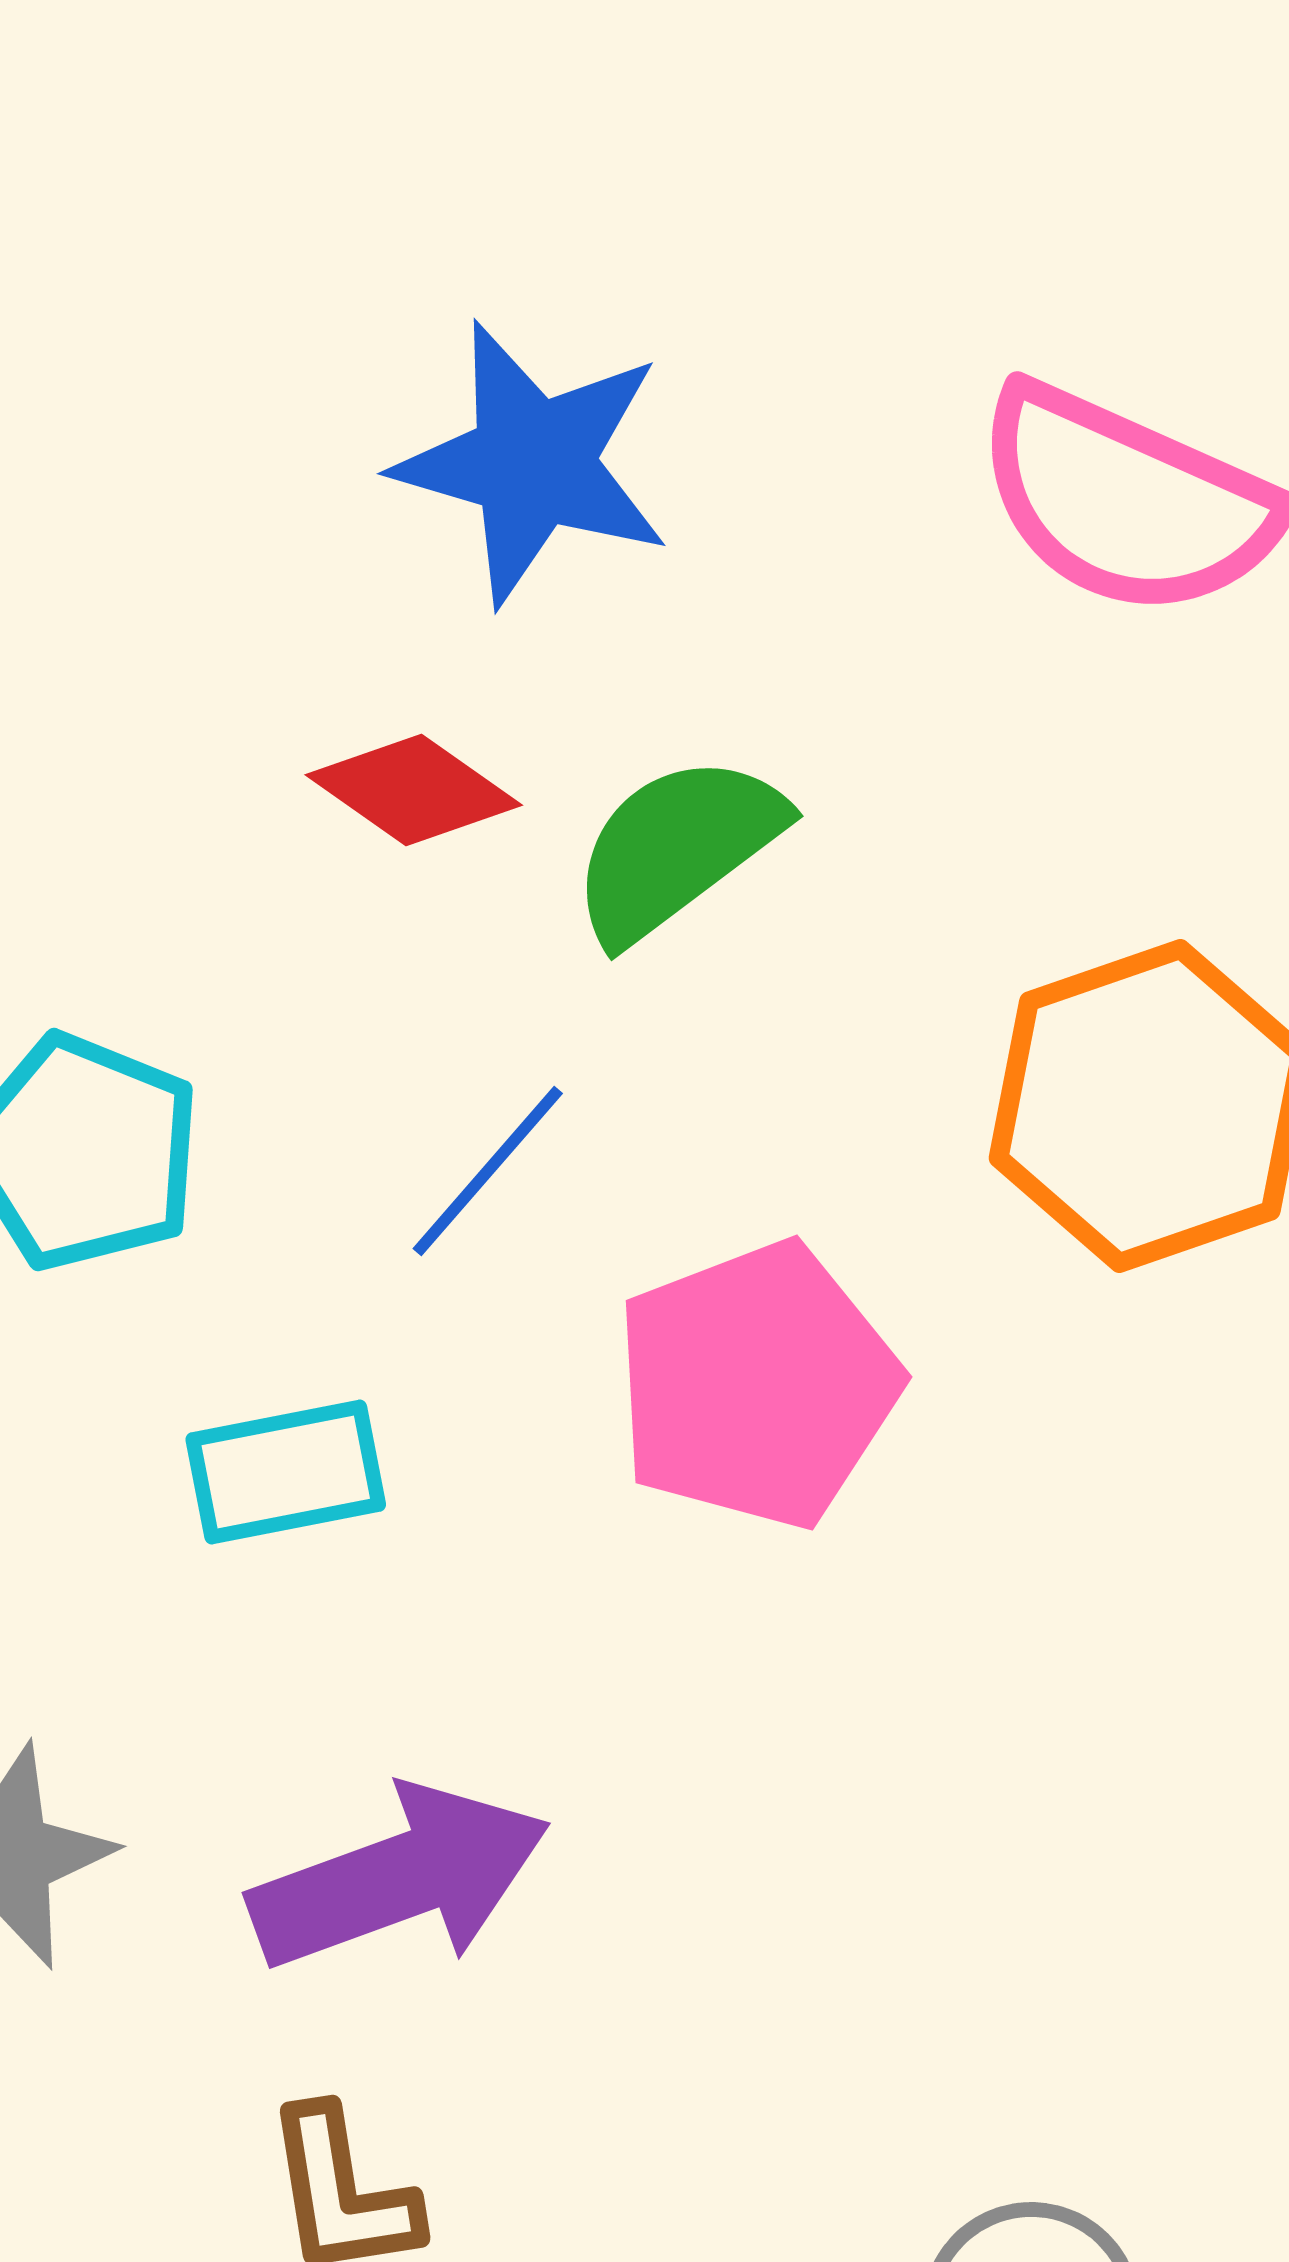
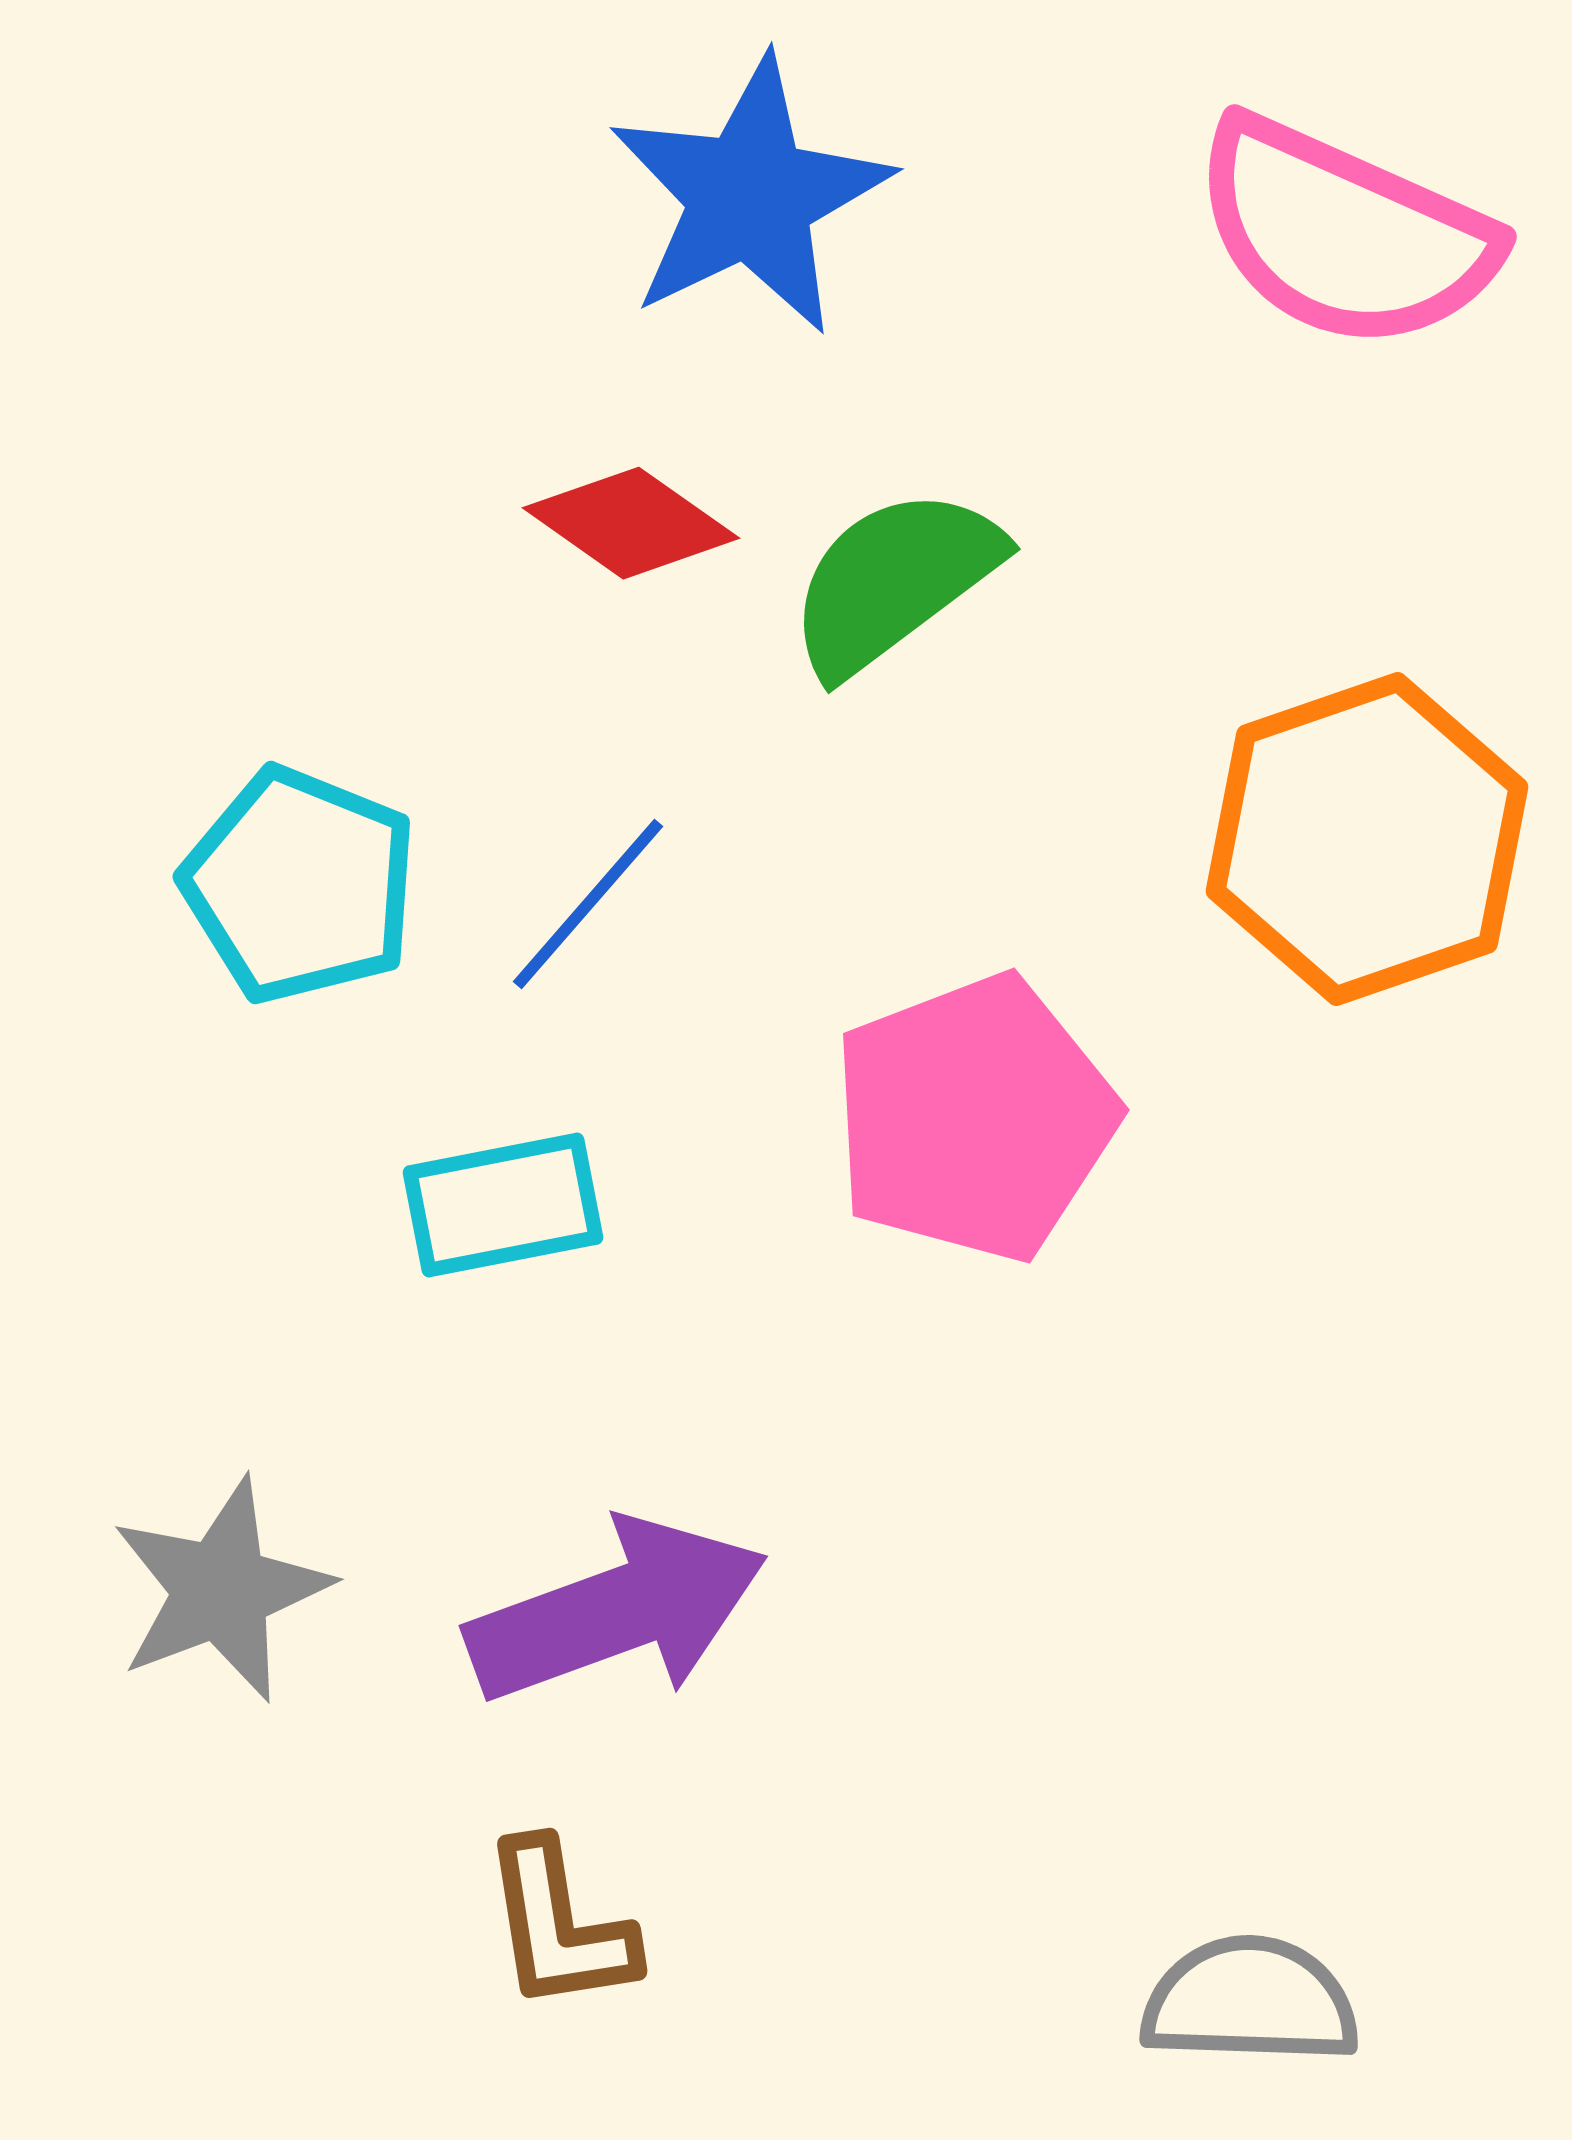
blue star: (533, 463) -> (750, 196), turned 30
blue line: (488, 1171) -> (588, 904), moved

